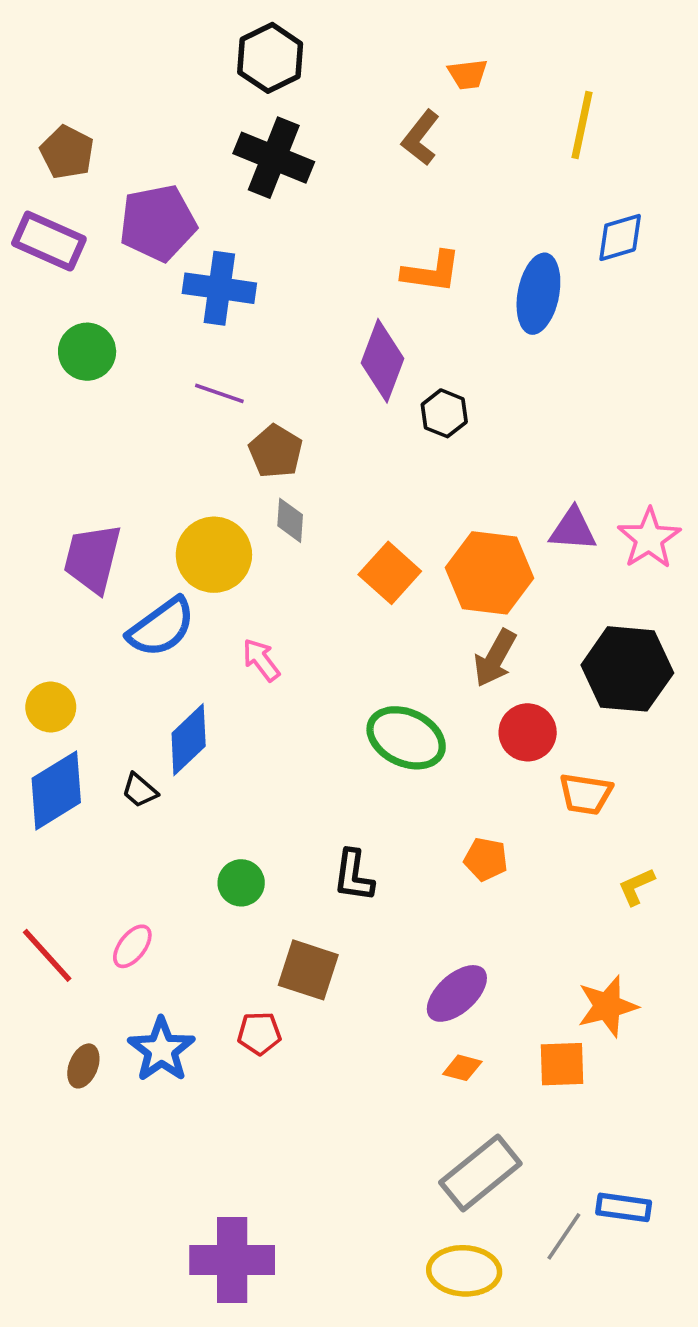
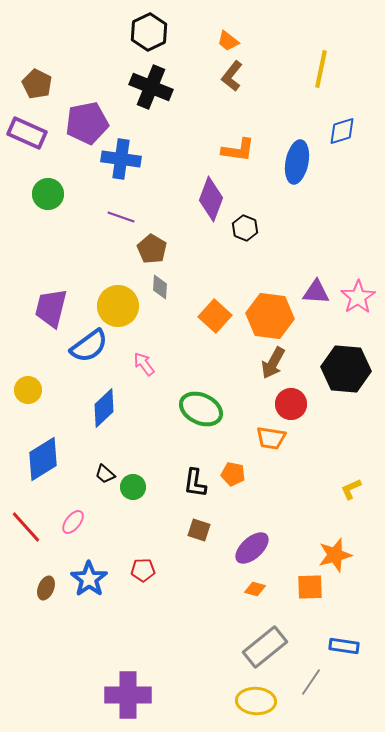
orange trapezoid: (468, 74) -> (228, 41), moved, turned 45
green ellipse: (406, 738) -> (201, 409), moved
blue diamond: (56, 790) -> (43, 459), moved
black trapezoid: (140, 790) -> (105, 474), moved
orange trapezoid: (586, 794) -> (271, 438), moved
orange pentagon: (486, 859) -> (233, 474), moved
brown square: (308, 970) -> (199, 530), moved, size x0.7
blue rectangle: (624, 1207) -> (344, 646), moved

